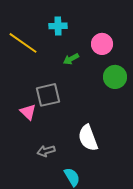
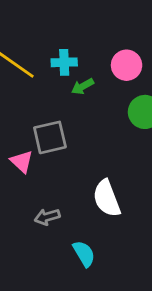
cyan cross: (58, 26) -> (64, 62), moved

